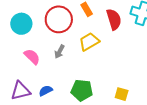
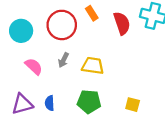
yellow trapezoid: (89, 42) -> (93, 66), moved, turned 40
blue semicircle: (46, 91) -> (50, 103), turned -64

